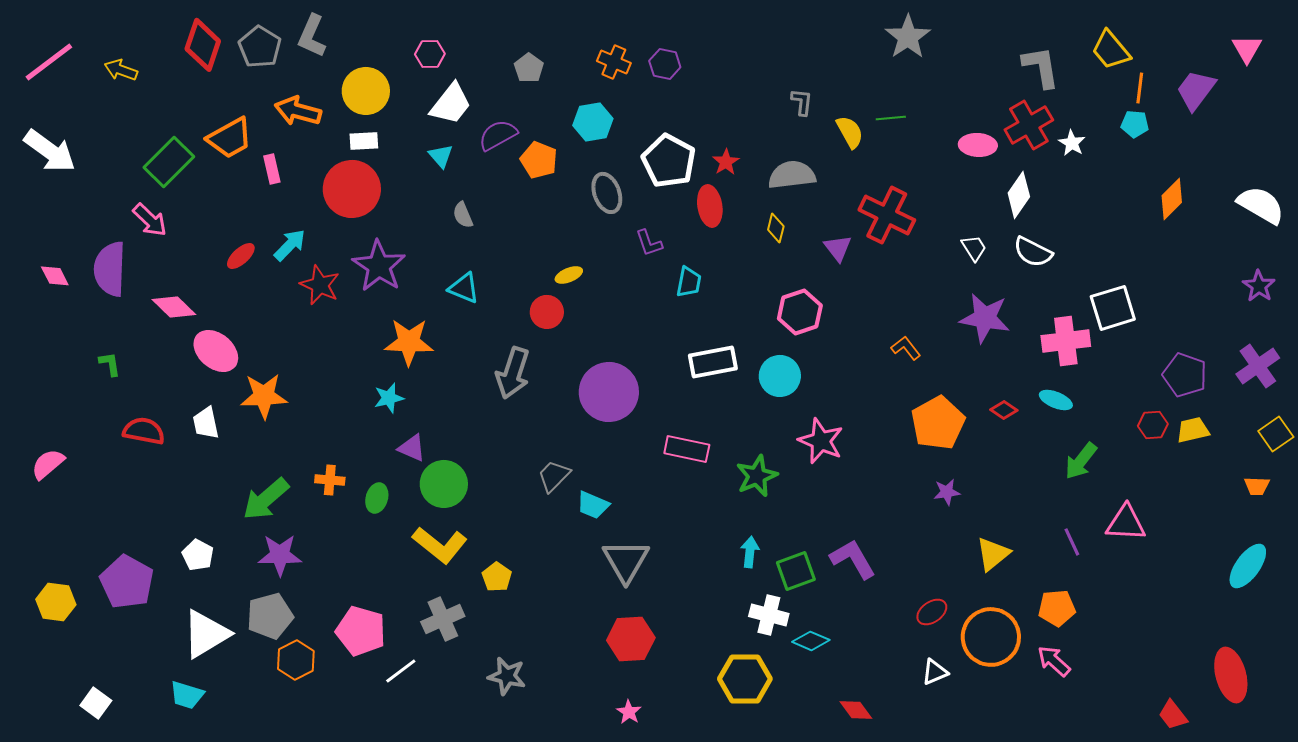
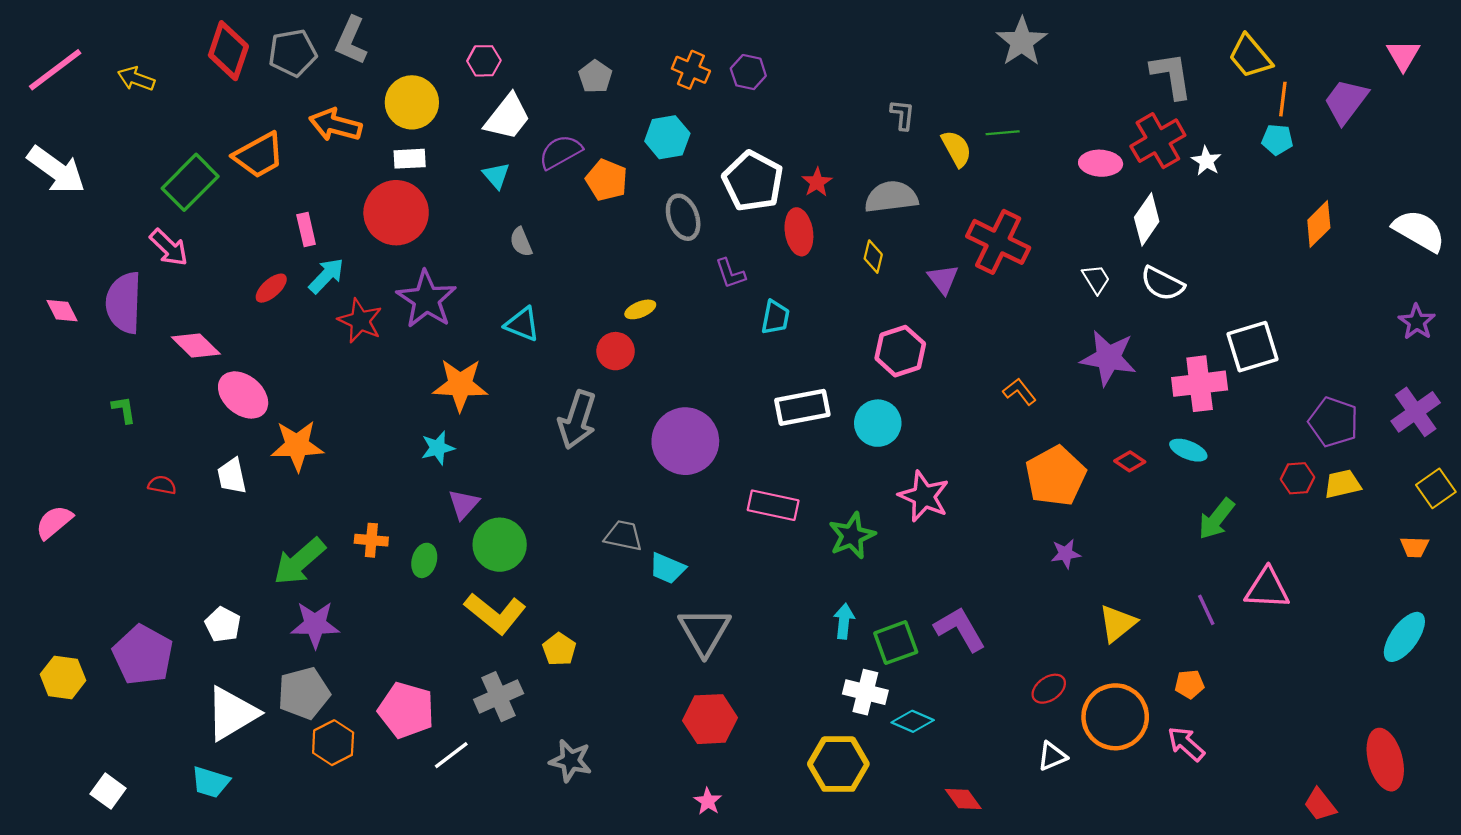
gray pentagon: (260, 47) -> (293, 53), turned 30
pink rectangle: (272, 169) -> (306, 230), moved
red semicircle: (144, 431) -> (162, 485), size x0.6
purple triangle: (412, 448) -> (464, 504), turned 48
gray trapezoid: (554, 476) -> (623, 536), turned 57
orange pentagon: (1057, 608) -> (1189, 684), size x0.7

